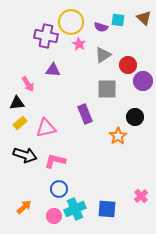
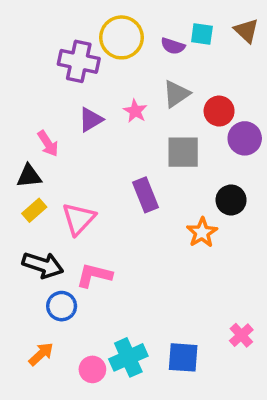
pink star: (79, 44) -> (135, 111), moved
purple triangle: (53, 70) -> (91, 120), turned -35
pink triangle: (46, 128) -> (79, 219), turned -35
blue circle: (59, 189) -> (62, 306), moved

